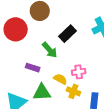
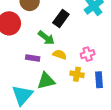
pink cross: (79, 72) -> (88, 54), moved
yellow semicircle: (60, 79) -> (60, 55), moved

